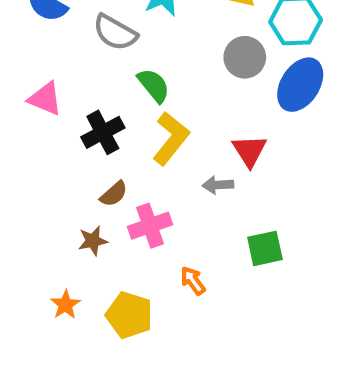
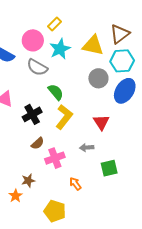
gray arrow: (218, 185) -> (87, 148), moved
brown star: (93, 241) -> (28, 181), moved
yellow pentagon: (129, 315) -> (55, 211), moved

